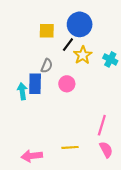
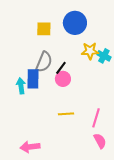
black line: (68, 45) -> (61, 68), moved
yellow star: (83, 55) -> (90, 51), moved, turned 30
gray semicircle: (47, 66) -> (44, 62), size x1.5
yellow line: (70, 147) -> (66, 114), moved

